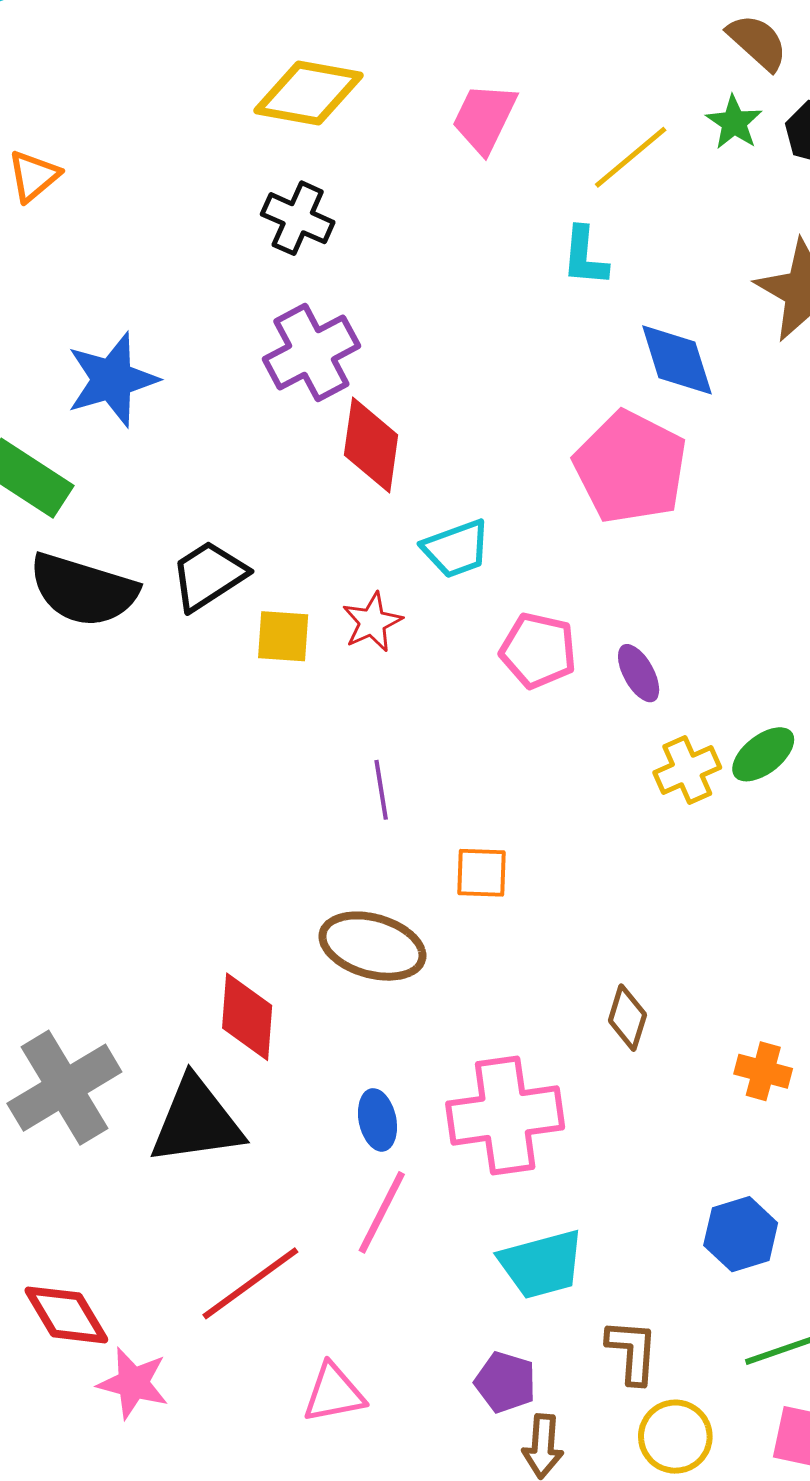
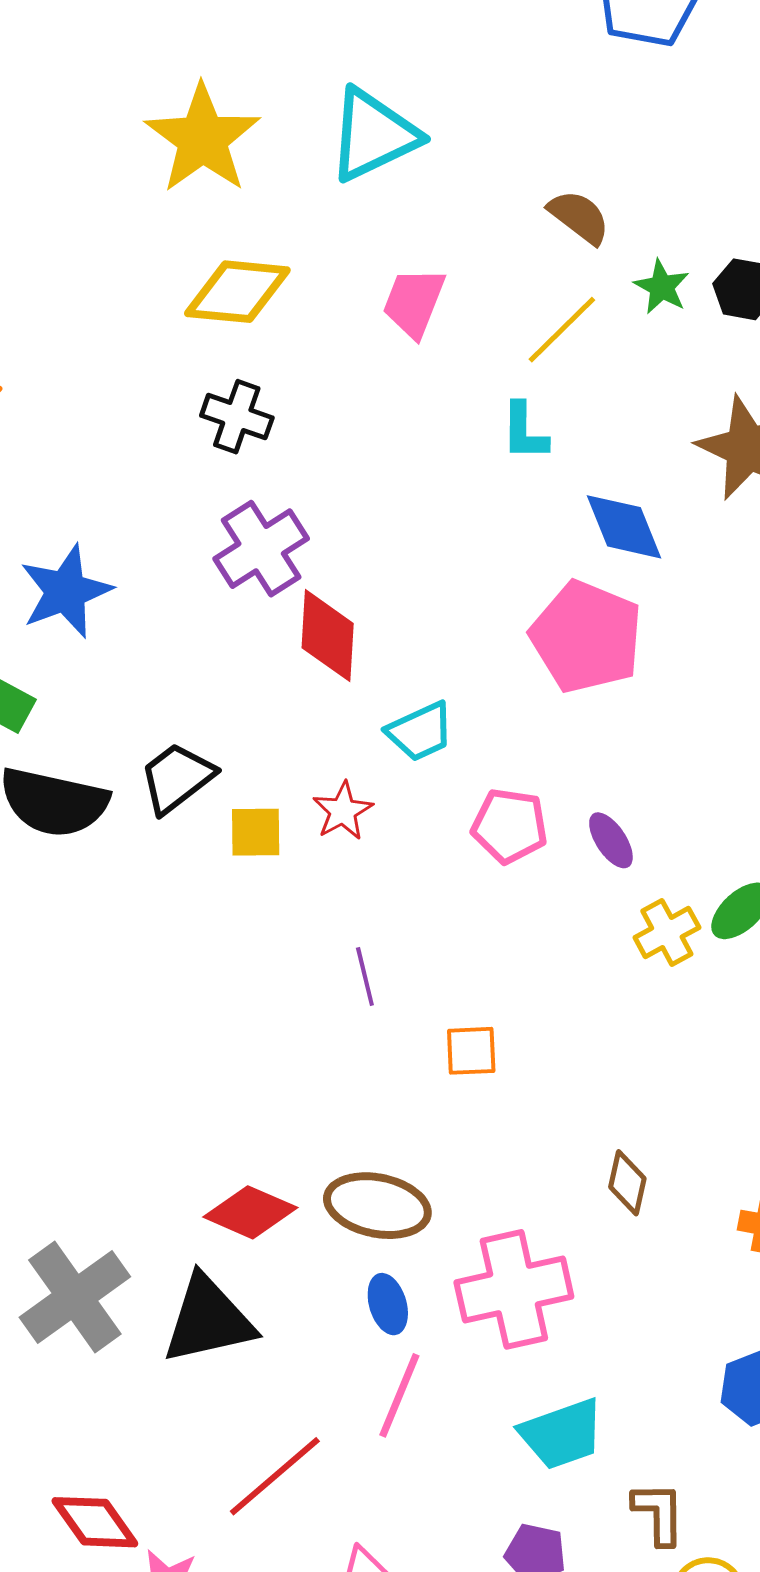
brown semicircle: (757, 42) -> (579, 217), moved
brown ellipse: (372, 946) -> (377, 1206), moved
red diamond: (247, 1017) -> (250, 1212), turned -66

